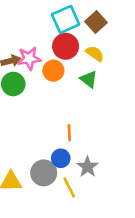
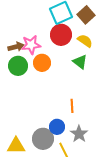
orange circle: (53, 71) -> (42, 63), moved
orange line: (69, 133) -> (72, 106), moved

